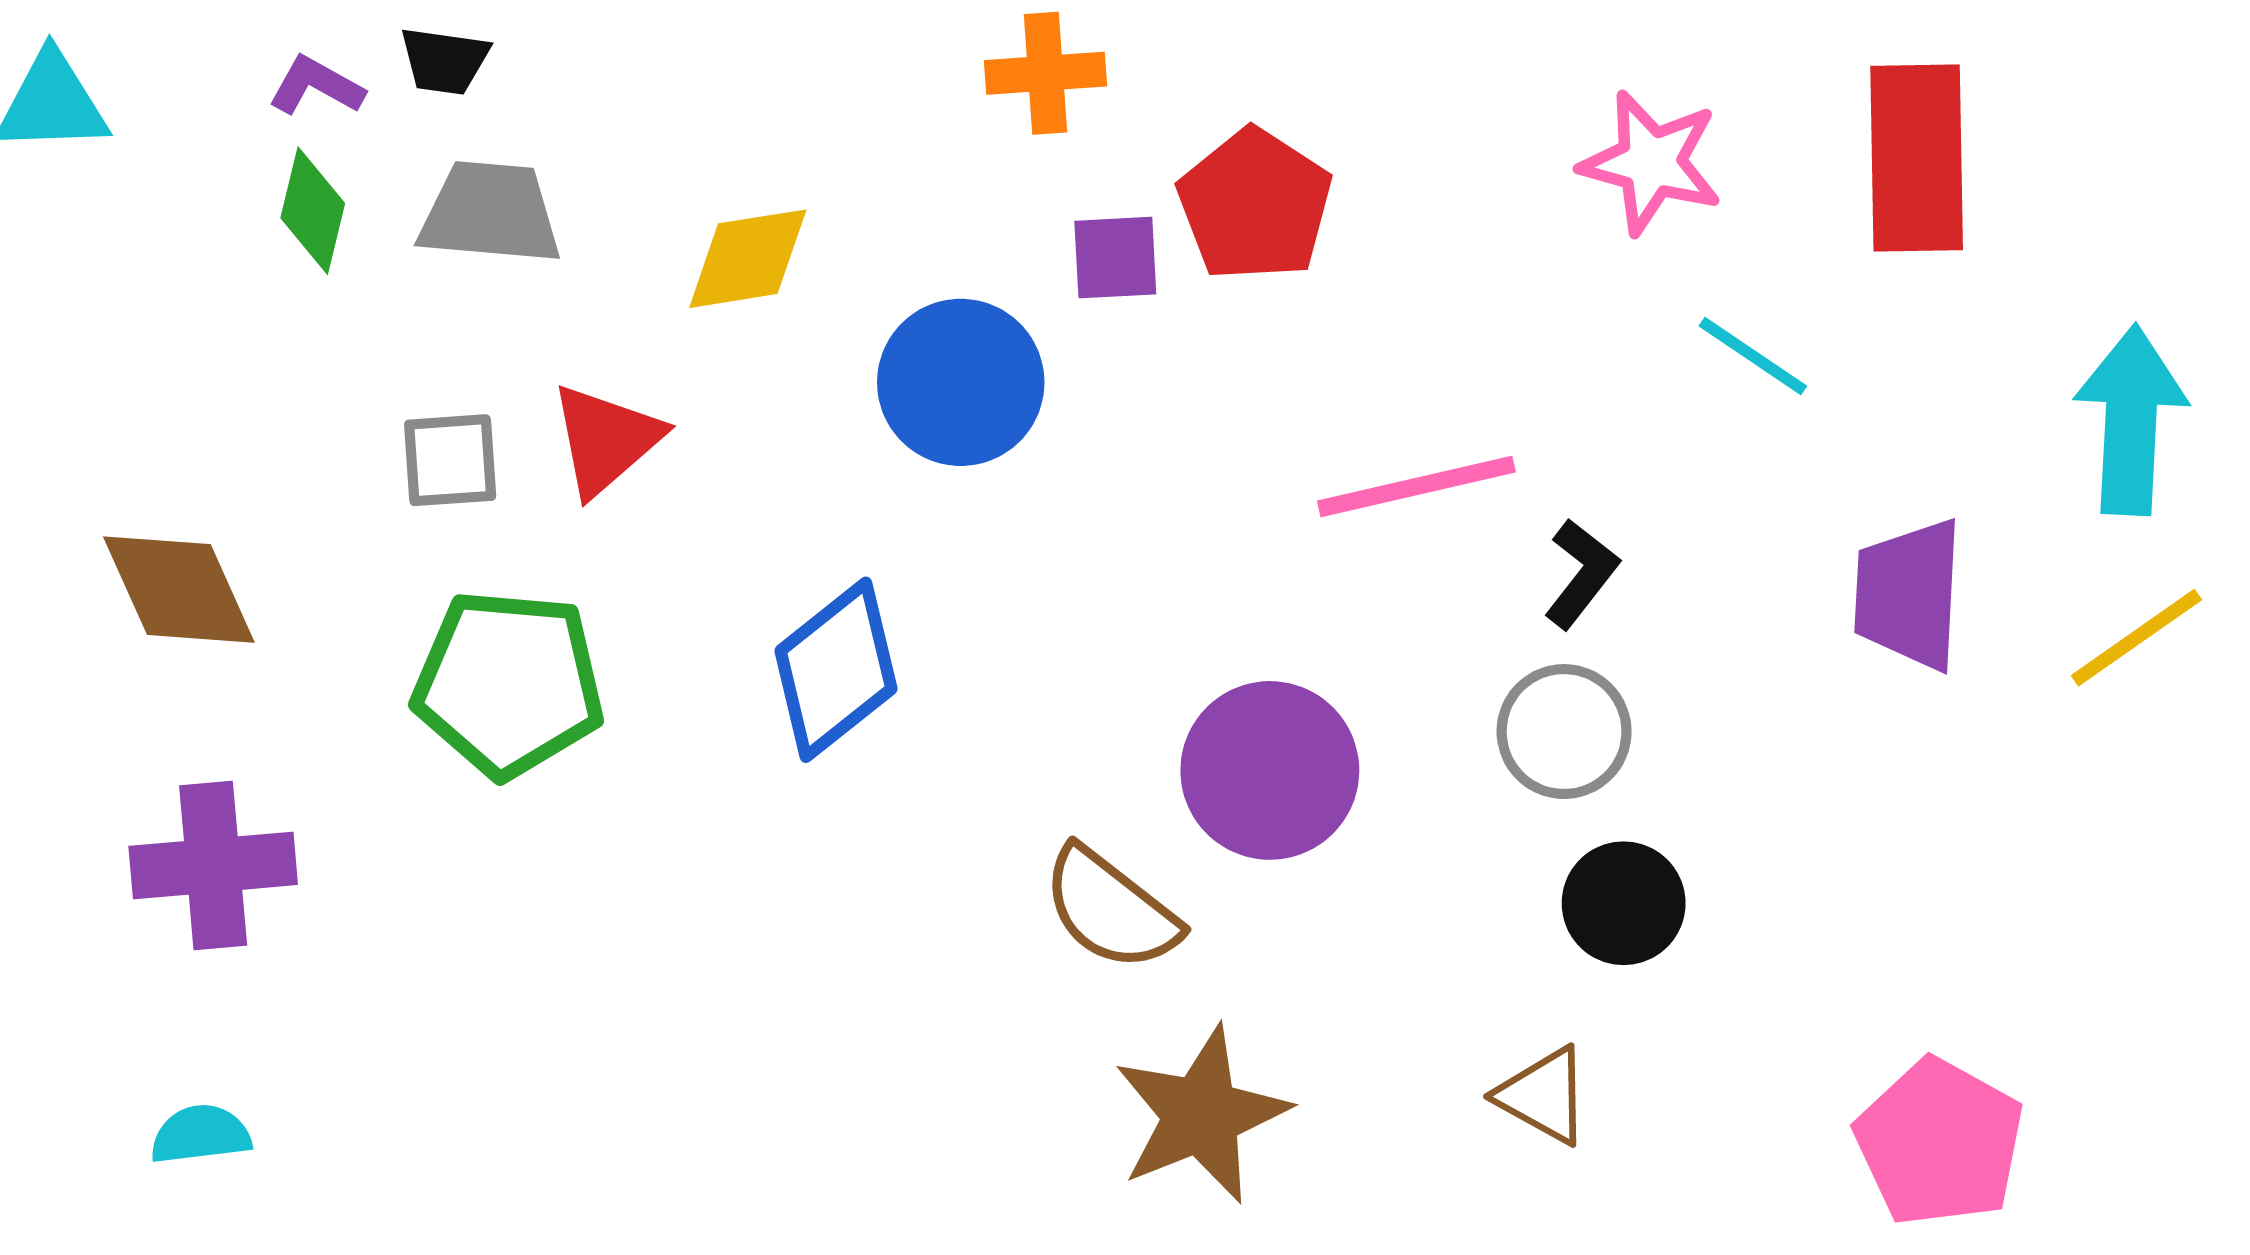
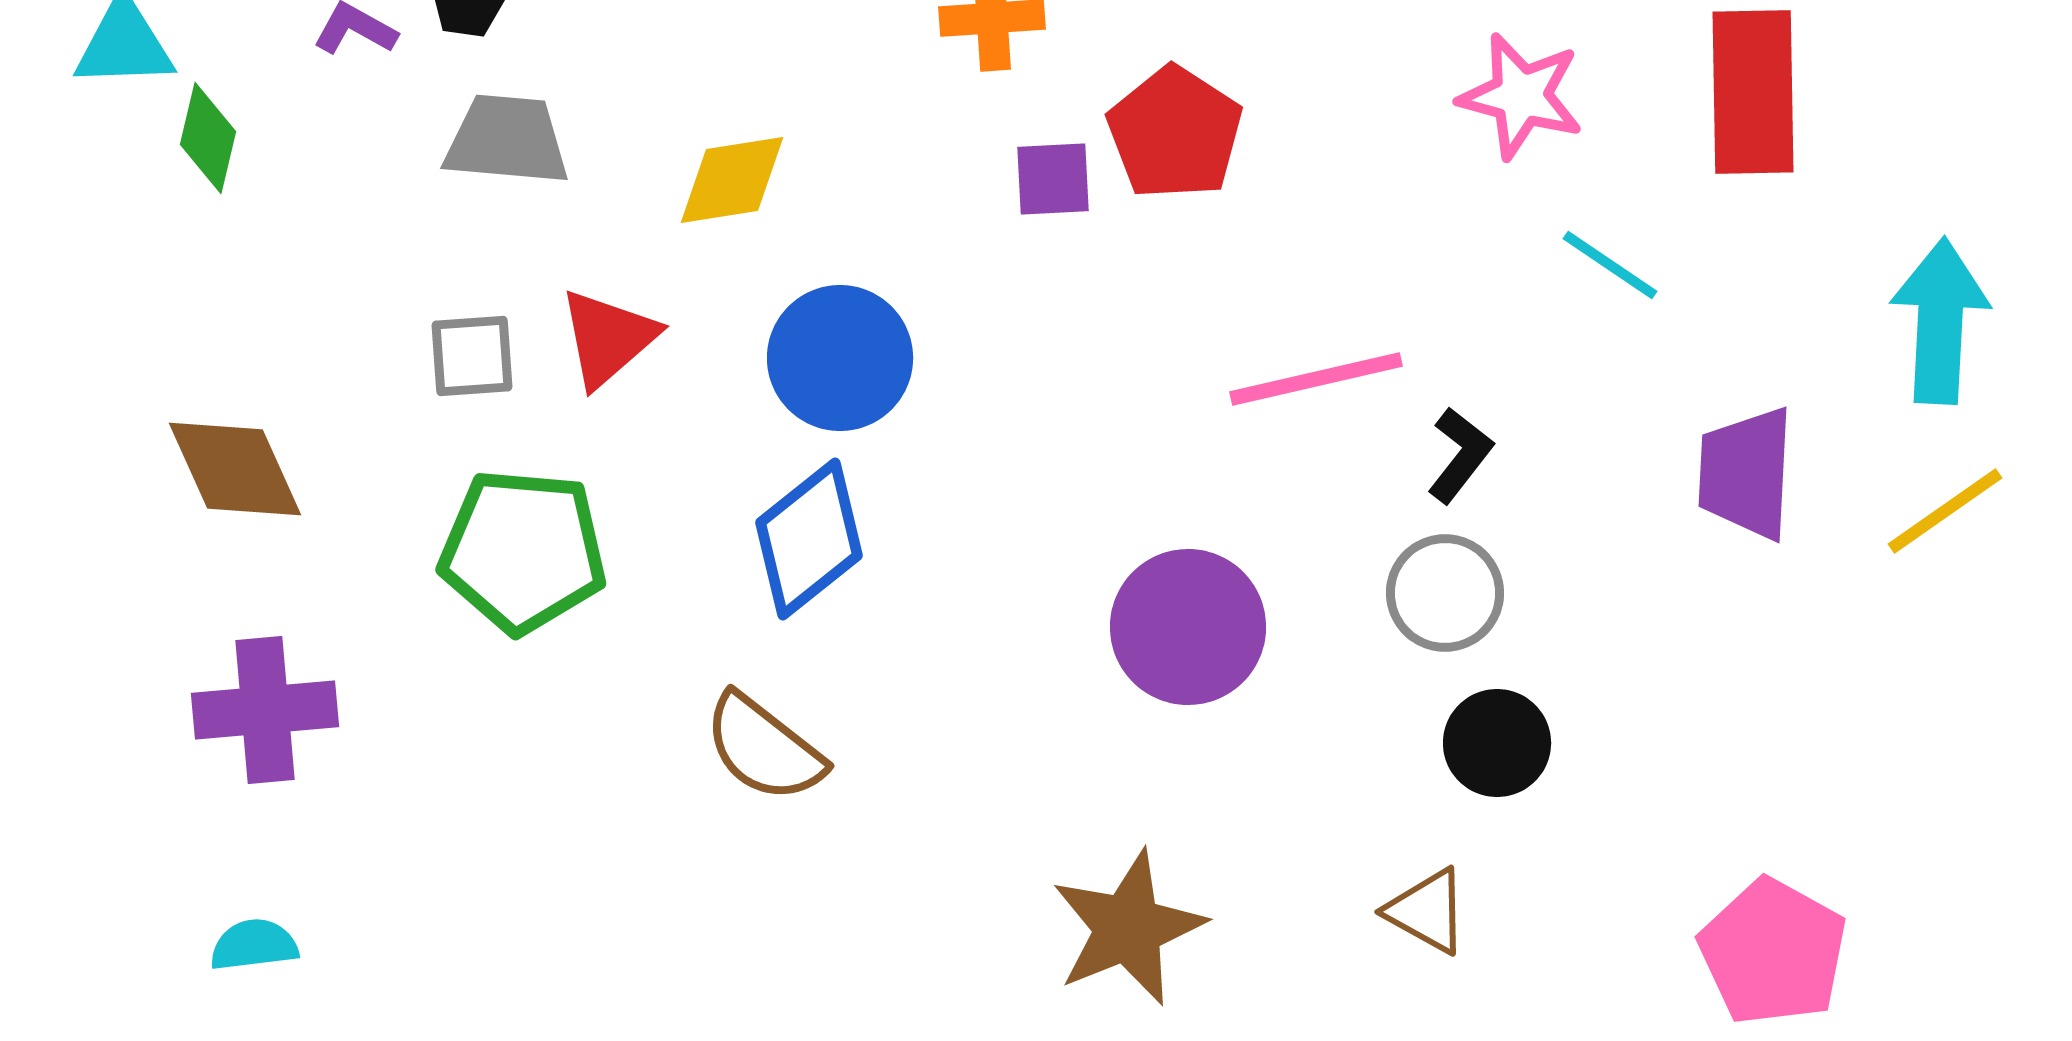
green diamond: (313, 211) -> (208, 138), moved
blue circle: (961, 382) -> (840, 358), moved
brown semicircle: (1111, 909) -> (764, 748), moved

